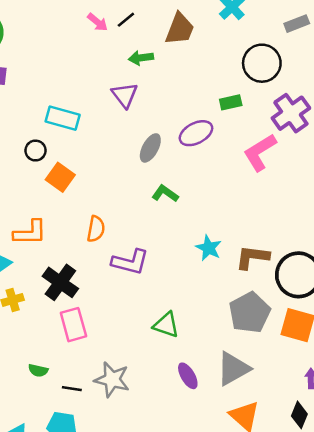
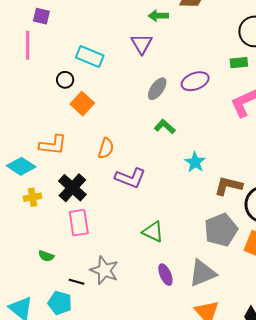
green rectangle: (231, 102) -> (239, 63), moved
cyan star: (209, 248) -> (195, 162), moved
black line: (72, 389) -> (77, 282), moved

